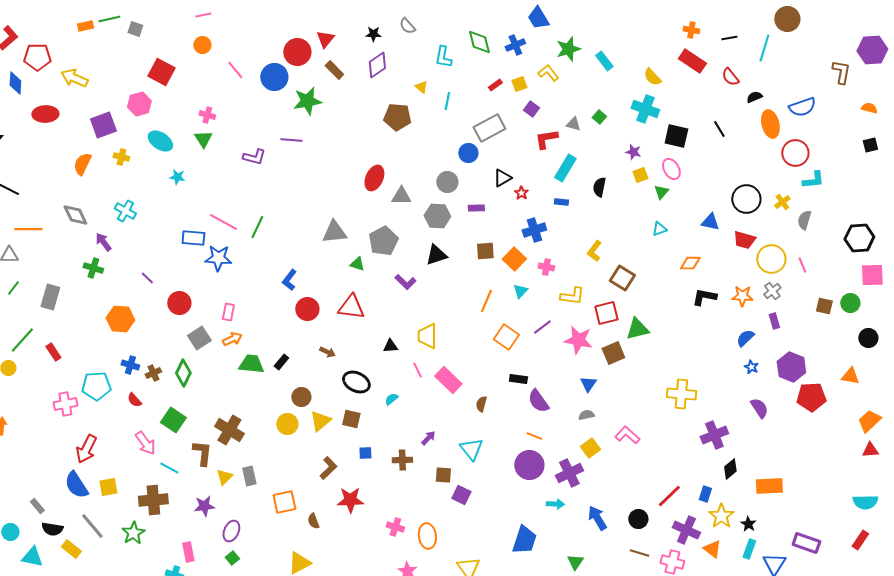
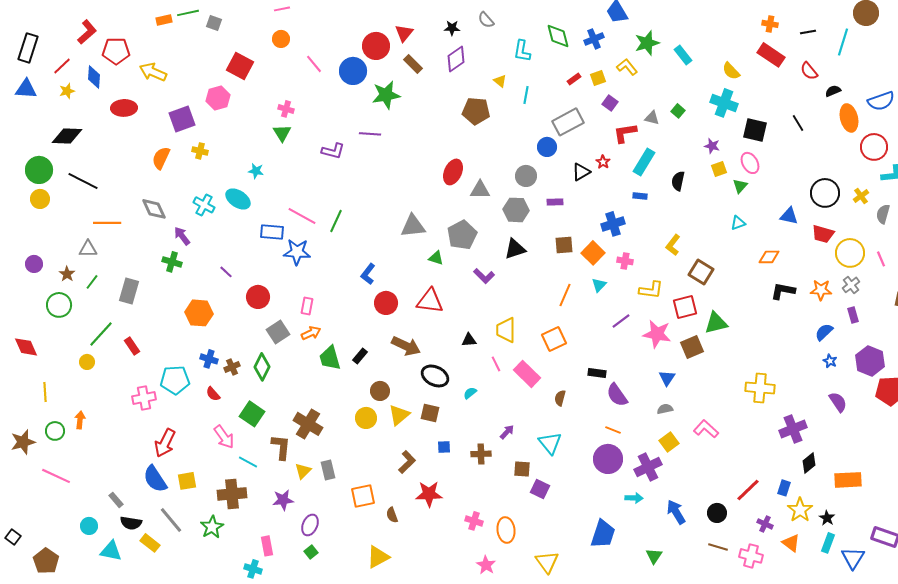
cyan ellipse: (160, 141) -> (238, 199), moved
red star: (521, 193) -> (603, 162), moved
orange square: (506, 337) -> (554, 339), moved, turned 30
brown arrow: (327, 352) -> (406, 346), size x1.8
green trapezoid: (251, 364) -> (330, 358), turned -112
purple cross: (686, 530) -> (765, 524), size x0.6

